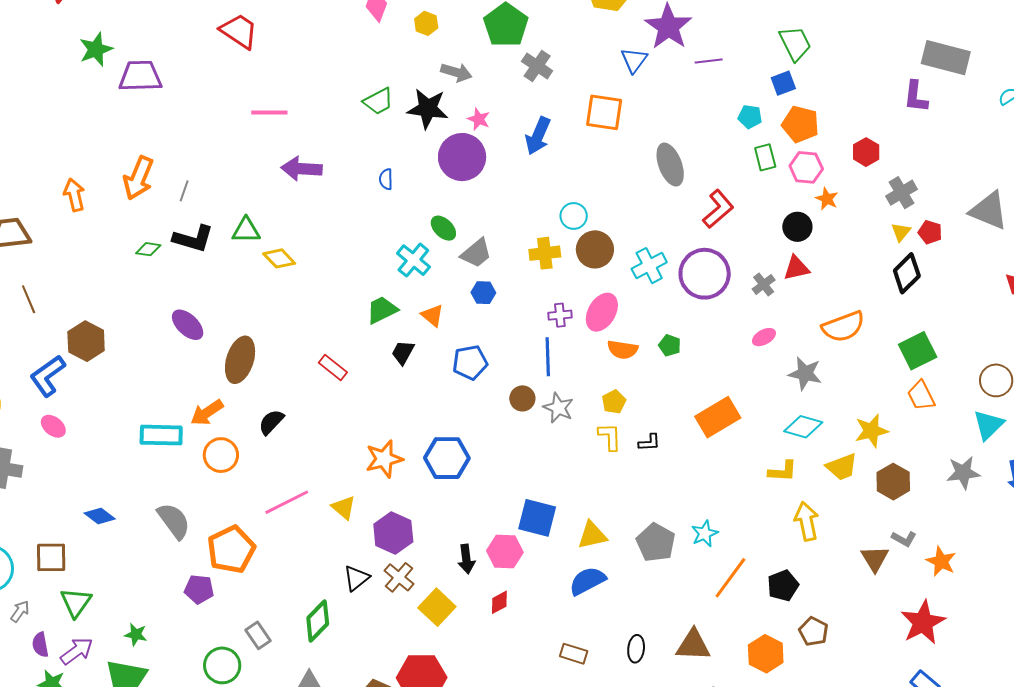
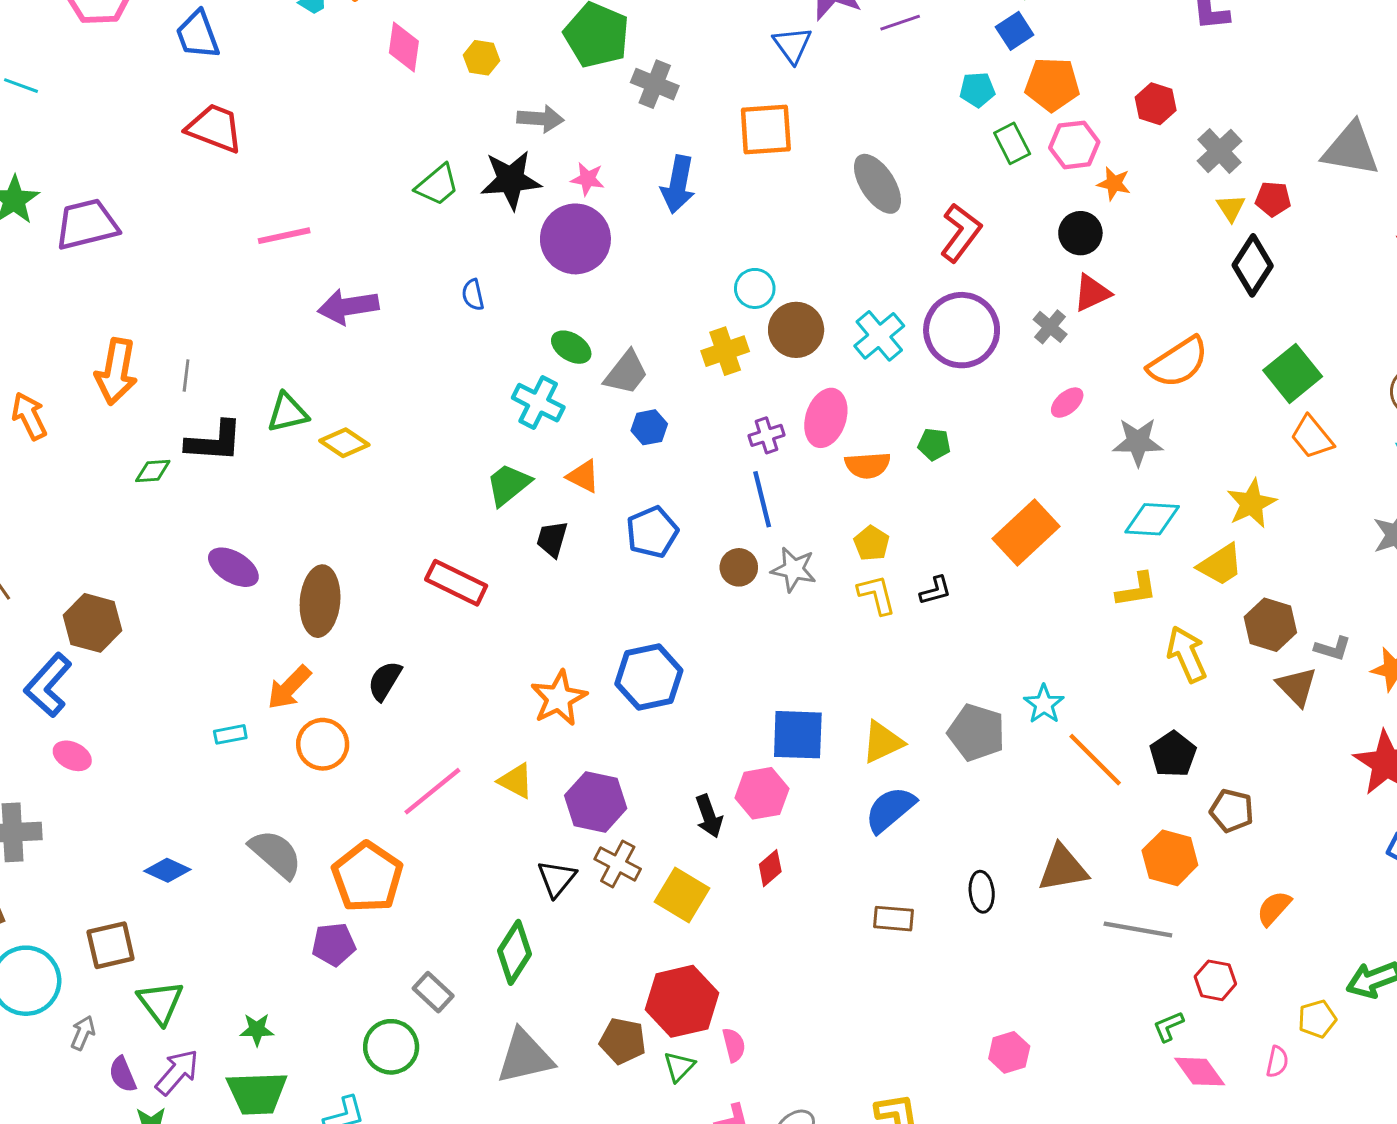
red rectangle: (333, 367) -> (456, 583), size x1.4
cyan rectangle: (161, 435) -> (230, 734), size x0.5
brown hexagon: (893, 482) -> (1270, 625), moved
orange line: (730, 578) -> (1095, 760), turned -69

